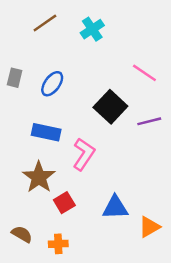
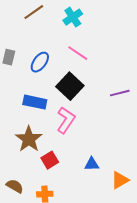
pink line: (144, 73) -> (78, 53), moved
black square: (110, 107) -> (70, 86), moved
blue triangle: (115, 207) -> (92, 164), size x0.7

